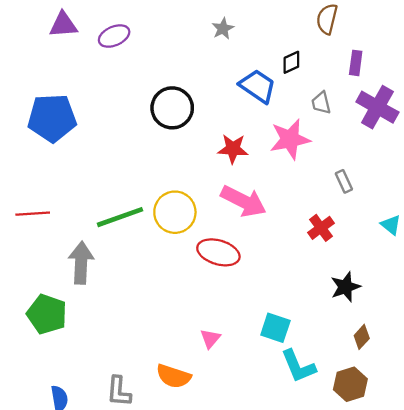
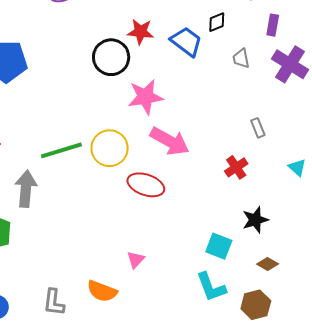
pink star: (290, 139) -> (145, 97), moved
red star: (233, 149) -> (141, 32), moved
cyan square: (275, 328) -> (219, 246), moved
brown diamond: (362, 337) -> (268, 264), turned 75

